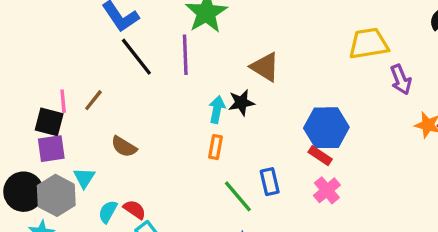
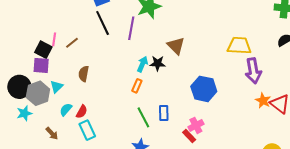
purple arrow: (401, 80) -> (253, 71), size x1.4
brown semicircle: (124, 147) -> (84, 74), turned 56
red rectangle: (320, 156) -> (189, 136), moved
red semicircle: (135, 210) -> (82, 112), turned 72

